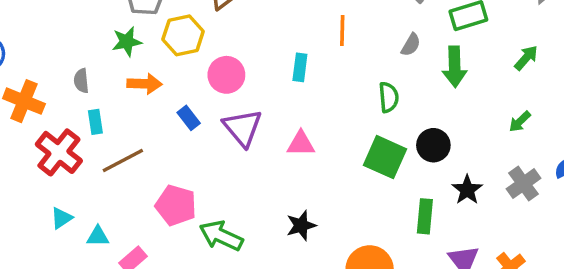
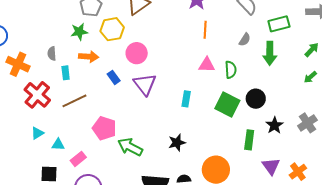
cyan rectangle: (300, 67) -> (186, 99), moved
cyan rectangle: (95, 122) -> (66, 73), moved
green arrow: (520, 122) -> (310, 77), moved
pink triangle: (301, 144) -> (207, 65), moved

